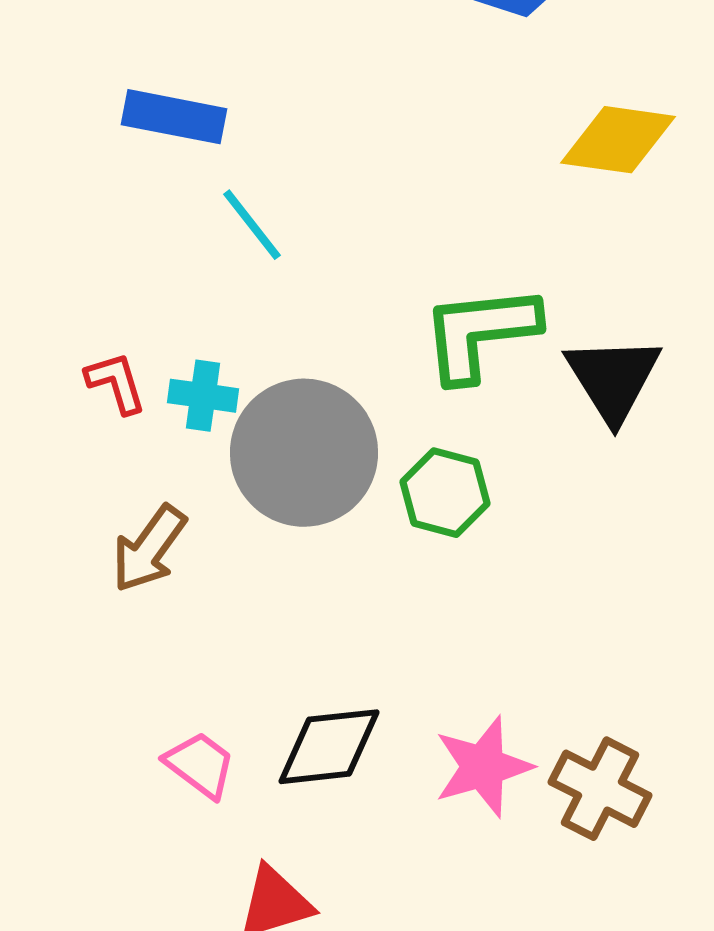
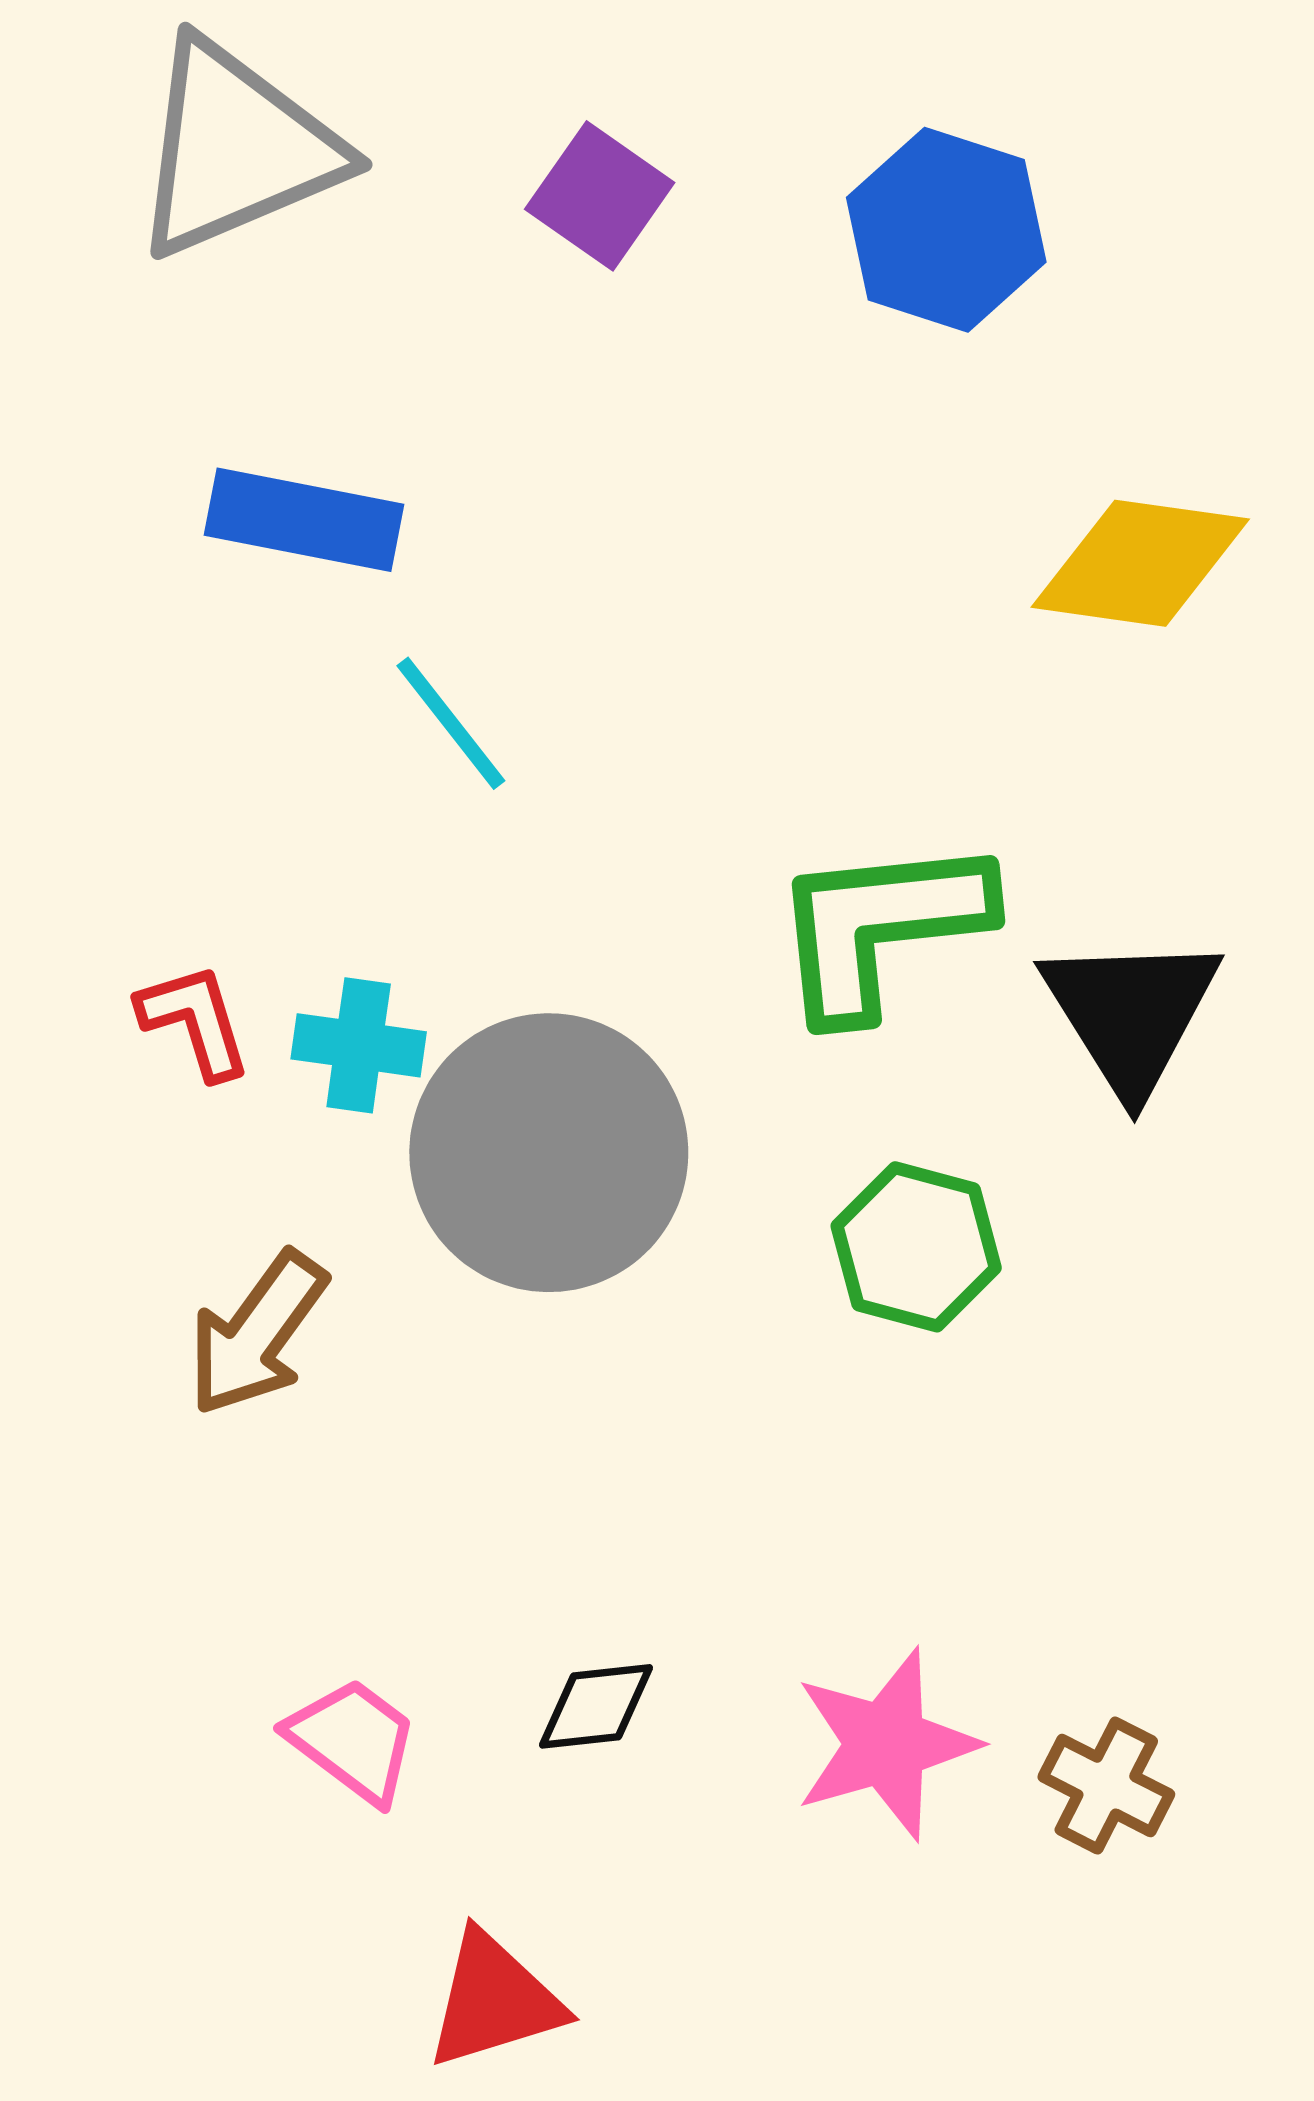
green hexagon: (445, 493) -> (916, 1247), moved
black diamond: (329, 747) -> (596, 1706), size x0.6
brown cross: (600, 789) -> (1106, 1786), size x0.7

